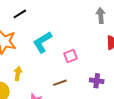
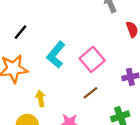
pink square: (70, 56) -> (92, 59), size x1.5

